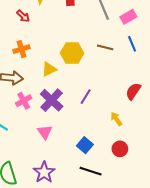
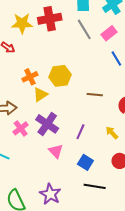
brown line: (105, 47) -> (95, 95), moved
orange cross: (21, 49) -> (30, 77), moved
purple line: (86, 97) -> (80, 132), moved
pink triangle: (45, 132) -> (56, 151), moved

